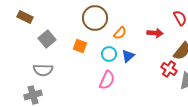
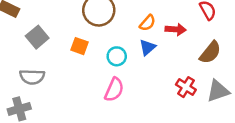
orange semicircle: (120, 33) -> (147, 23), moved
blue triangle: (128, 56) -> (147, 47), moved
red cross: (169, 69) -> (186, 87), moved

